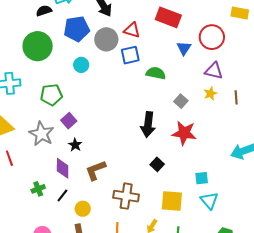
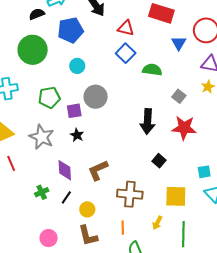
gray circle: (106, 39) -> (96, 97), moved
blue square: (130, 55) -> (126, 53), turned -30
purple square: (69, 121) -> (74, 111), moved, turned 35
black star: (75, 145) -> (77, 135), moved

